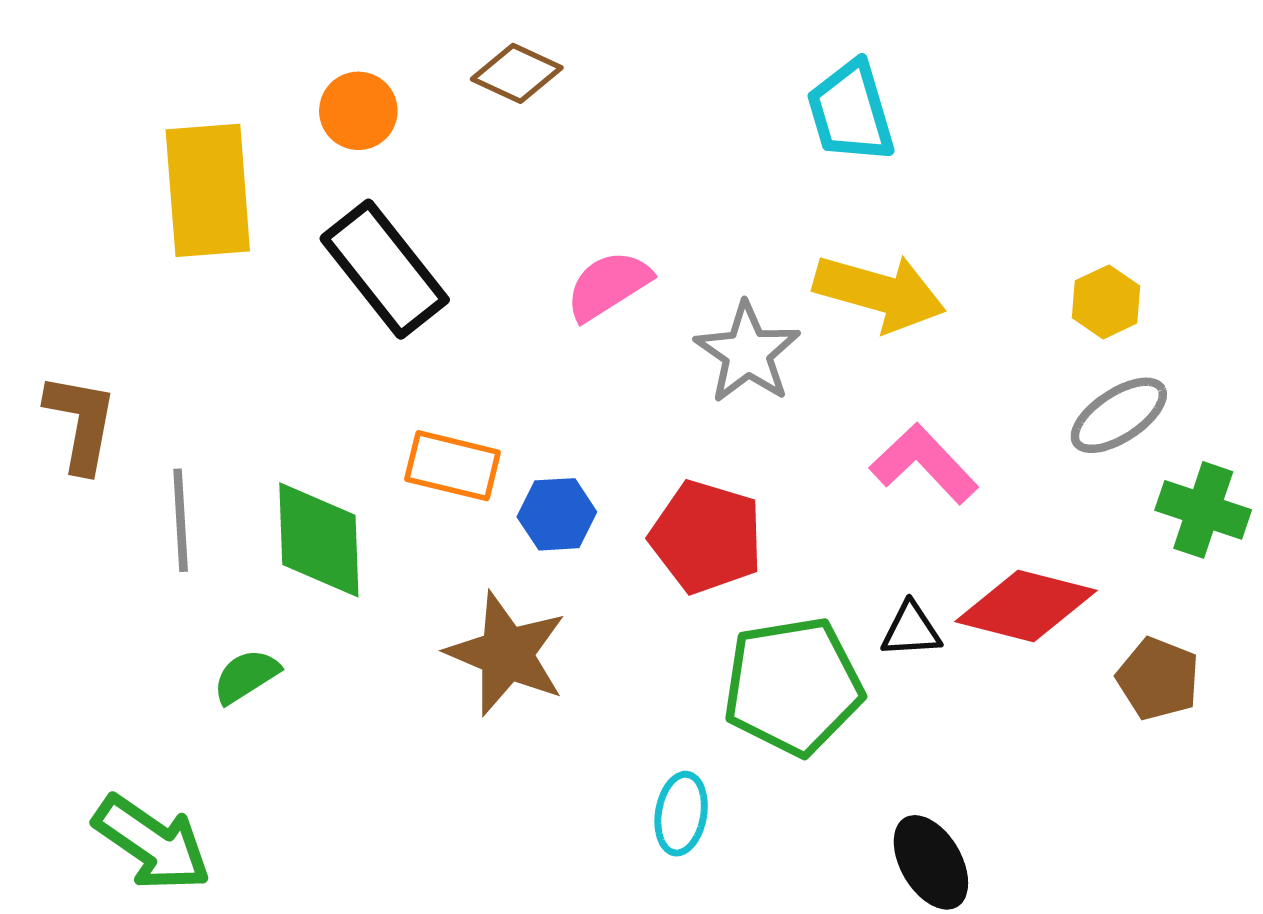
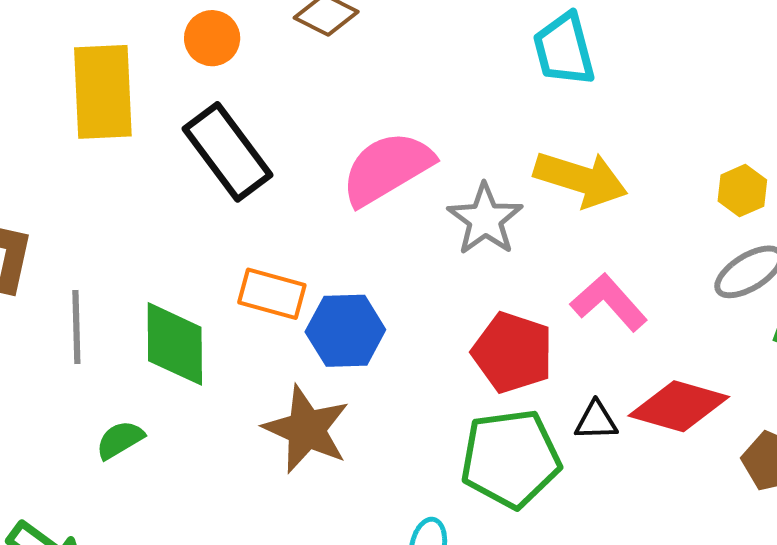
pink semicircle: (608, 285) -> (387, 168), size x1.5
blue hexagon: (557, 514) -> (345, 331), size x1.4
red pentagon: (706, 537) -> (513, 352), moved

